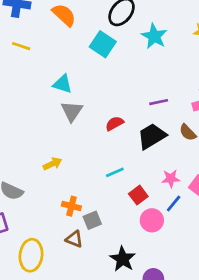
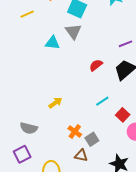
yellow line: (21, 46) -> (27, 14), moved, turned -32
gray triangle: (72, 111) -> (73, 32), moved
orange cross: (71, 206) -> (75, 131), turned 32

